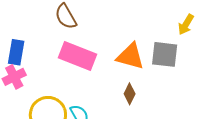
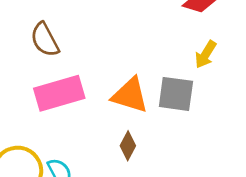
pink rectangle: (78, 56) -> (59, 93), turned -39

